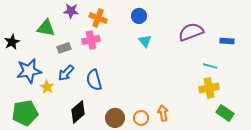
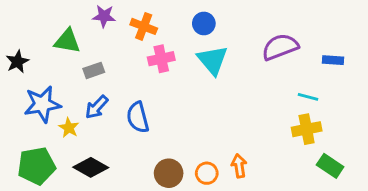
pink cross: (91, 40) -> (161, 59), moved
cyan triangle: (145, 41) -> (213, 60), size x1.6
black diamond: (78, 112) -> (91, 167), moved, turned 70

